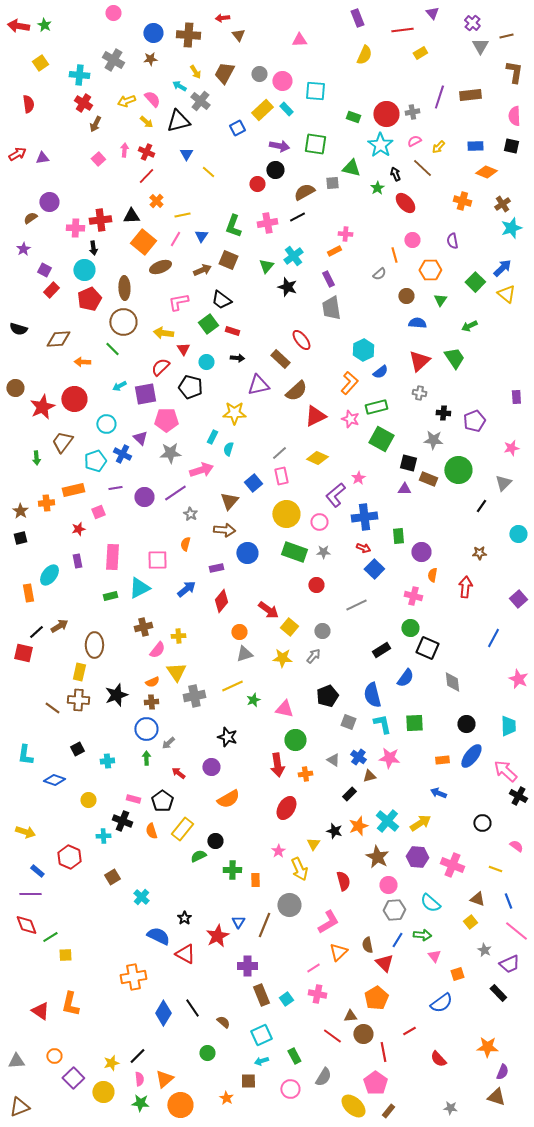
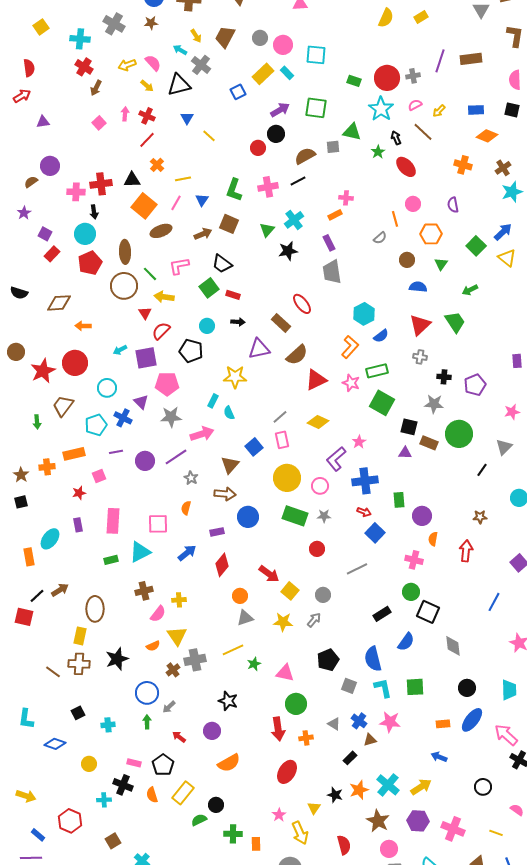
yellow semicircle: (364, 55) -> (386, 18), moved
purple arrow: (279, 146) -> (280, 110), turned -42
red arrow: (17, 154) -> (22, 96), moved
black star: (287, 287) -> (288, 251), turned -30
green line: (112, 349) -> (150, 274), moved
red triangle: (183, 349) -> (145, 313), moved
cyan semicircle: (228, 449) -> (229, 413), turned -40
brown cross: (151, 702) -> (173, 670), moved, turned -32

